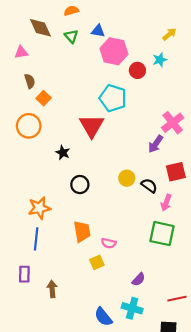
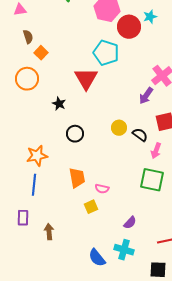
red circle: (137, 70) -> (129, 27), size x1.5

